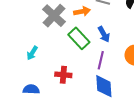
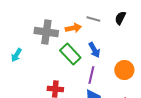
gray cross: (54, 16) -> (46, 32), turned -35
cyan arrow: (32, 53) -> (16, 55), moved

